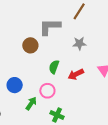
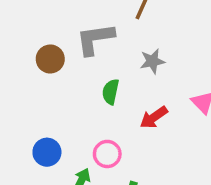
brown circle: (30, 45) -> (50, 59), moved
green semicircle: (54, 67) -> (111, 92), moved

